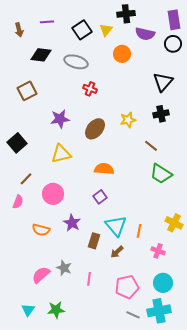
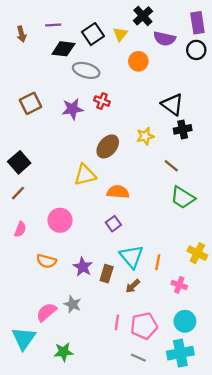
black cross: (126, 14) -> (143, 16), turned -36
black diamond: (41, 55) -> (63, 49), moved
black triangle: (163, 82) -> (172, 104), moved, turned -35
purple star: (60, 119) -> (73, 109), moved
yellow triangle: (61, 154) -> (85, 175), moved
brown line: (26, 179) -> (18, 193), moved
purple star: (72, 223) -> (83, 267), moved
pink line: (89, 279) -> (117, 322), moved
cyan triangle: (28, 310) -> (24, 338), moved, size x1.6
gray line: (133, 315) -> (138, 358), moved

